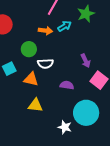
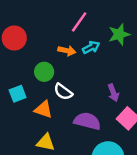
white semicircle: (45, 64) -> (63, 92), turned 35
purple semicircle: (67, 85) -> (87, 121), size x1.5

